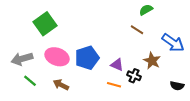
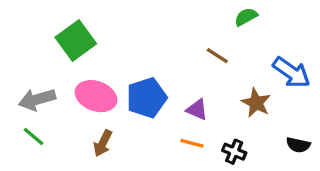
brown line: (137, 30) -> (217, 56), moved
black cross: (134, 76) -> (234, 152), moved
green line: (30, 81) -> (34, 136), moved
brown arrow: (61, 85) -> (103, 143), turned -91

